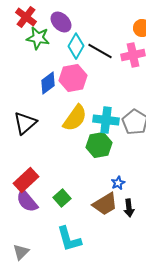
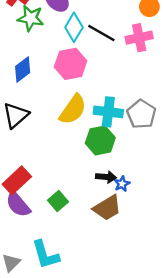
blue diamond: (48, 83) -> (23, 70), moved
black arrow: (129, 208) -> (106, 177), moved, turned -78
cyan L-shape: (69, 239) -> (45, 255), moved

